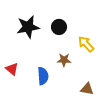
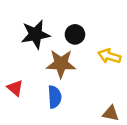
yellow arrow: (86, 44) -> (109, 56), turned -30
brown star: (64, 60) -> (61, 64), moved, size x1.6

